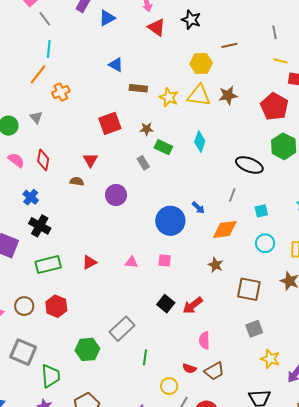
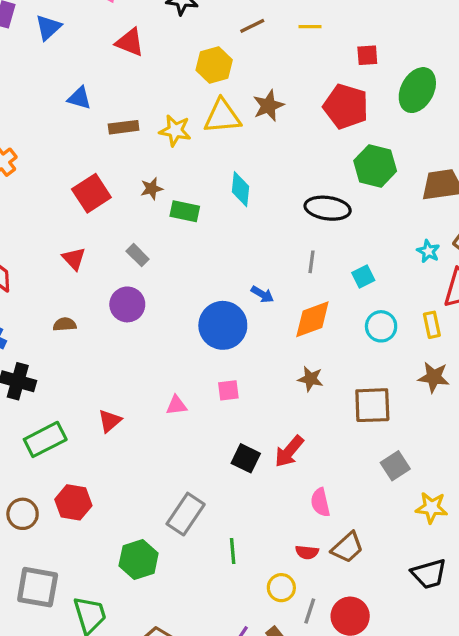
red triangle: (157, 27) -> (130, 42), moved
yellow line: (281, 61) -> (310, 27), moved
gray rectangle: (143, 163) -> (138, 255), moved
brown semicircle: (77, 181) -> (65, 324), moved

